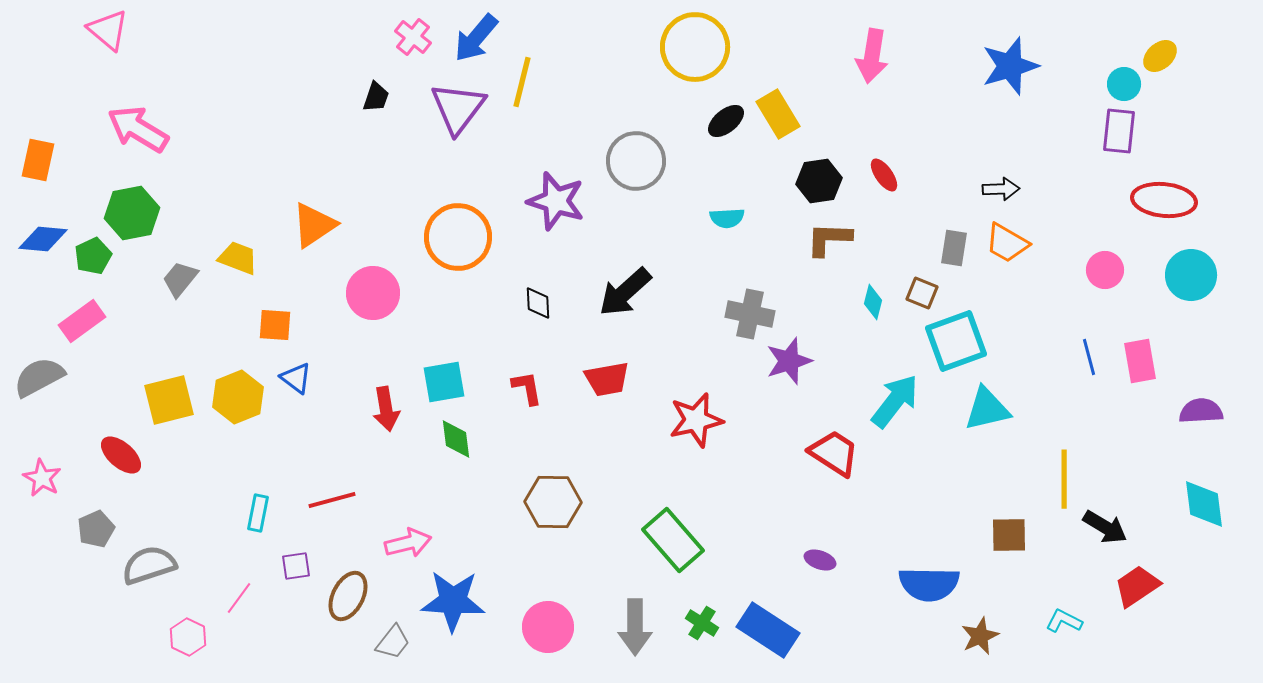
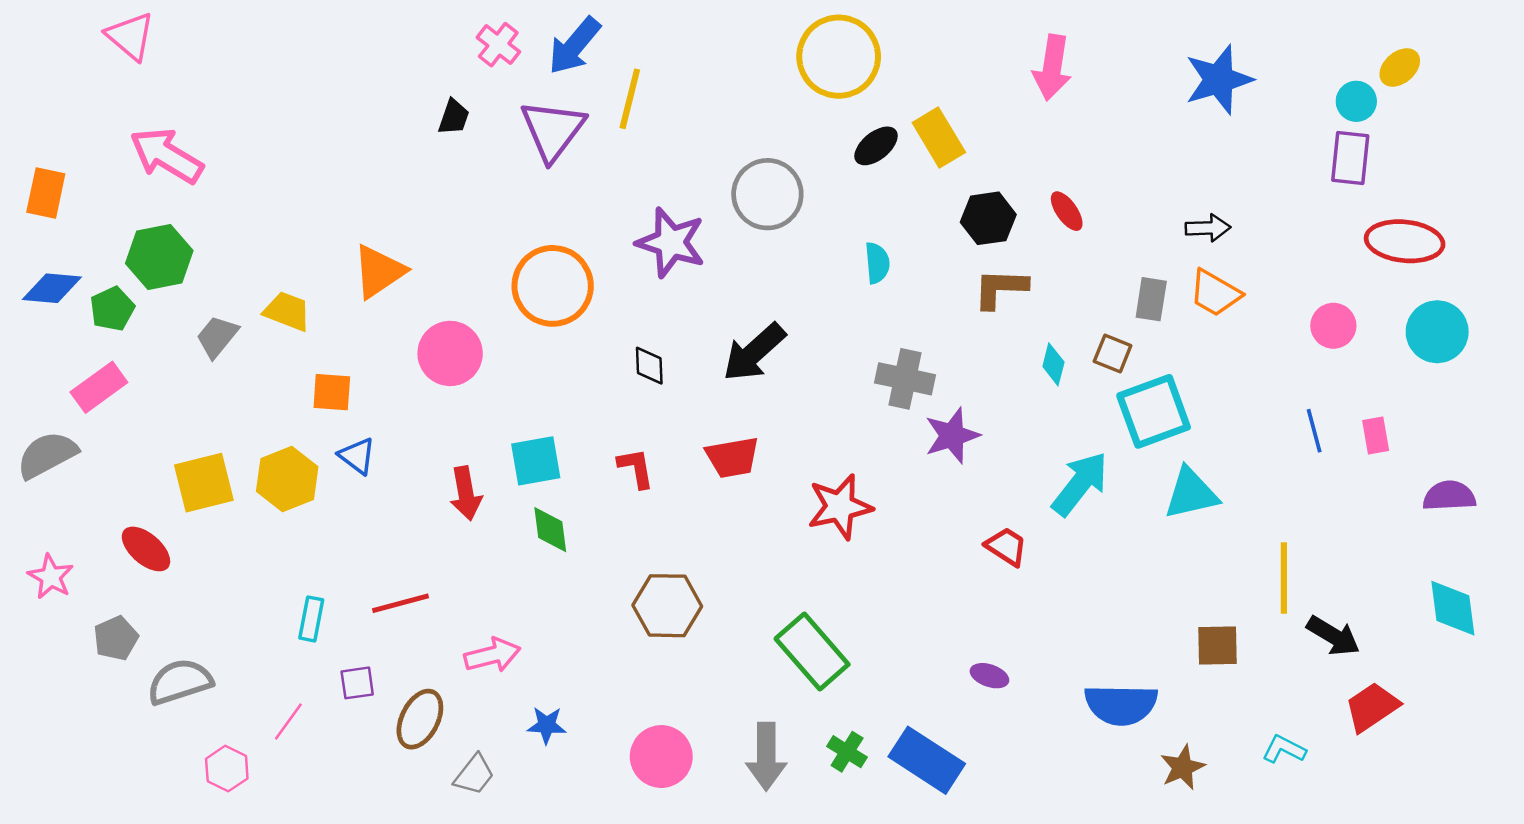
cyan semicircle: (727, 218) -> (877, 263), turned -92
pink rectangle: (1140, 361) -> (1376, 436), size x0.7
red trapezoid: (834, 453) -> (1006, 547), size x0.7
blue star: (453, 601) -> (547, 725), size x0.5

